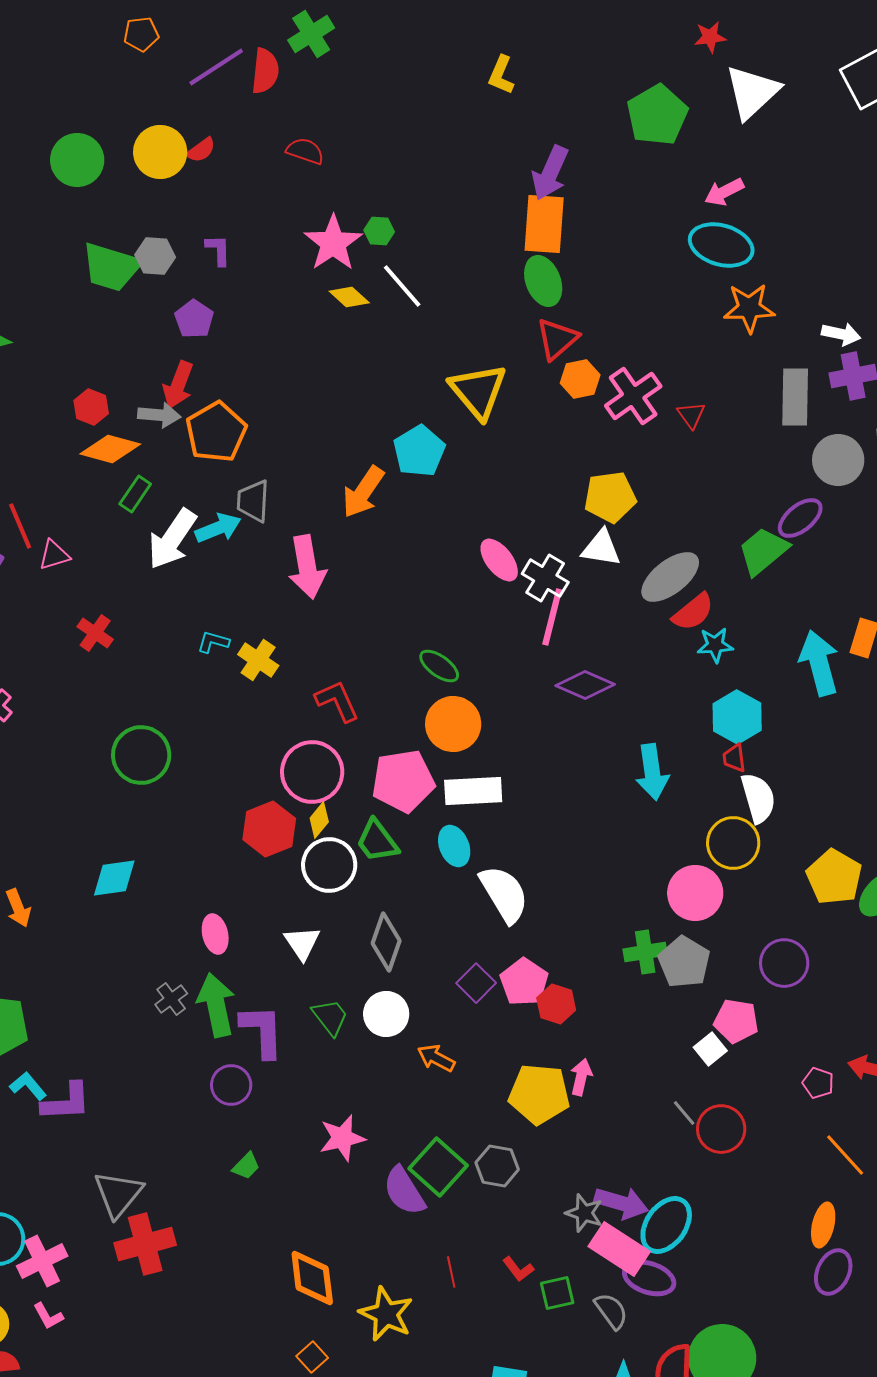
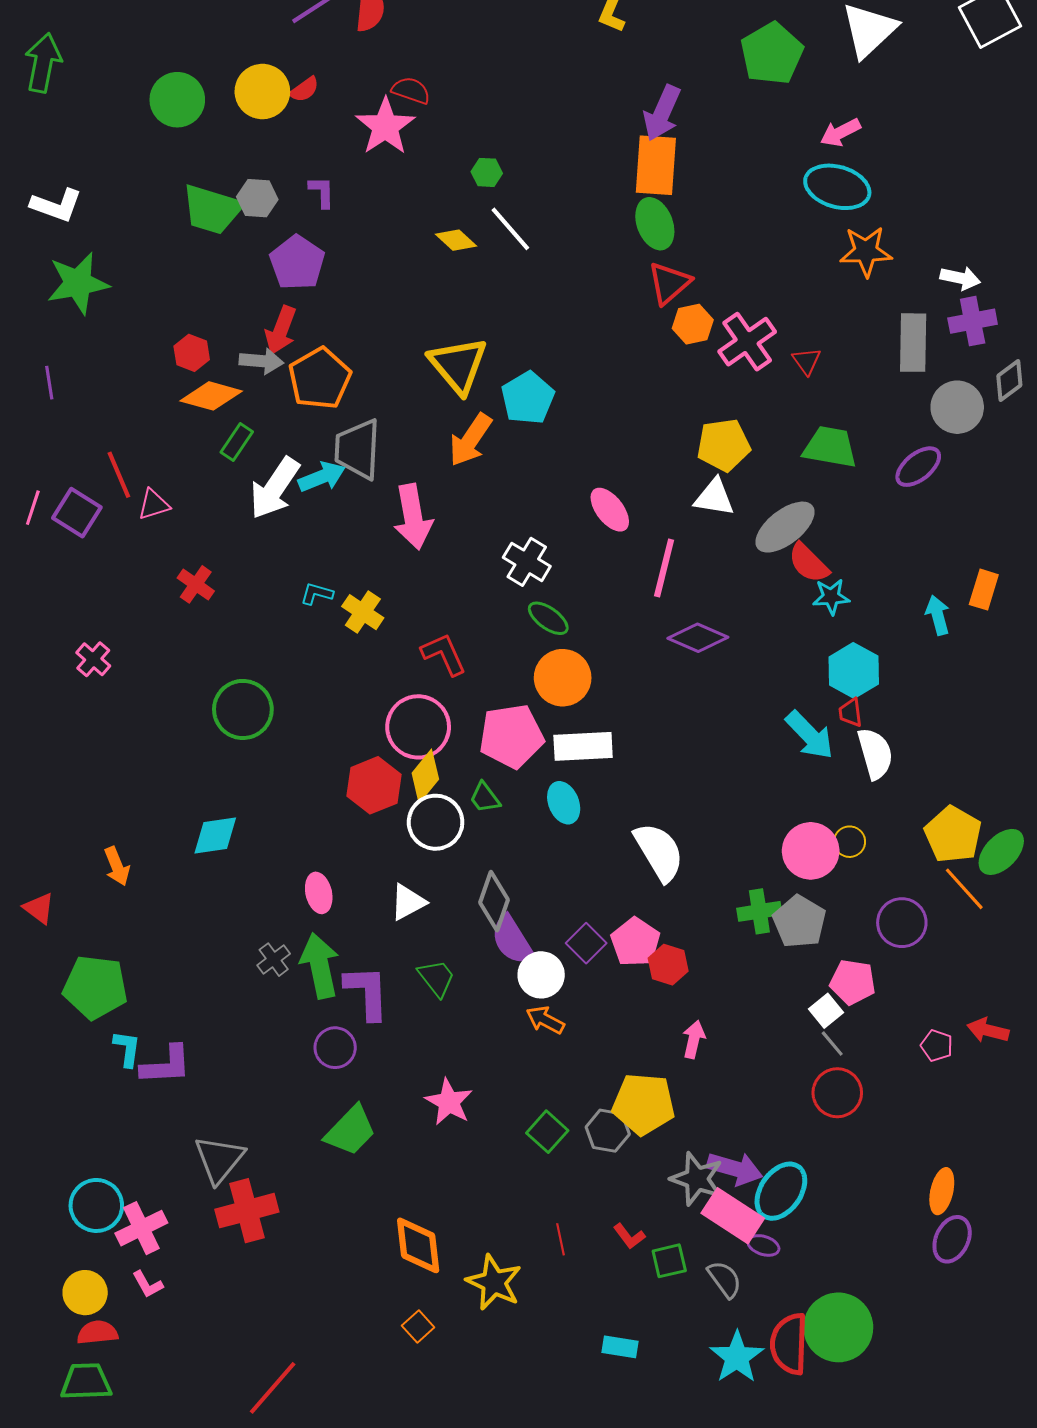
pink star: (333, 243) -> (385, 126), moved
purple pentagon: (194, 319) -> (297, 263), size x1.4
yellow triangle: (478, 391) -> (458, 365), moved
gray trapezoid: (253, 501) -> (358, 449), size x1.4
green trapezoid: (763, 551) -> (830, 447), moved, turned 50
white cross: (545, 578) -> (527, 562), moved
red semicircle: (693, 612) -> (809, 563), turned 84
cyan arrow: (819, 663) -> (938, 615), size x0.6
cyan arrow: (652, 772) -> (810, 735), moved, turned -36
yellow diamond: (319, 820) -> (425, 776), size x1.4
green trapezoid: (377, 841) -> (485, 798), size x0.7
yellow circle: (733, 843) -> (850, 842), moved, size x0.6
white semicircle: (504, 894) -> (659, 852), moved
white triangle: (302, 943) -> (408, 902), turned 36
white circle: (386, 1014) -> (541, 975), moved
cyan L-shape: (28, 1086) -> (127, 1049), turned 48
yellow pentagon: (539, 1094) -> (644, 1104), moved
gray line: (684, 1113) -> (832, 1044), moved
pink star: (342, 1138) -> (449, 1102), turned -30
orange line: (845, 1155) -> (964, 889), moved
green trapezoid: (246, 1166) -> (350, 1131), size x1.8
green square: (438, 1167) -> (547, 1132), size x0.7
purple semicircle: (404, 1191) -> (512, 940), moved
gray star: (584, 1213) -> (697, 1179), size x1.4
purple ellipse: (649, 1278) -> (763, 1245), size x0.6

